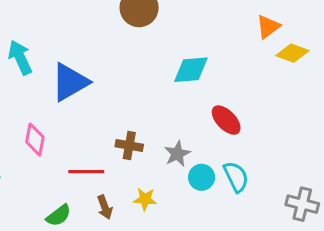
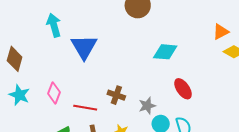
blue triangle: (70, 82) -> (84, 47), turned -40
pink diamond: (35, 140) -> (54, 93), moved

